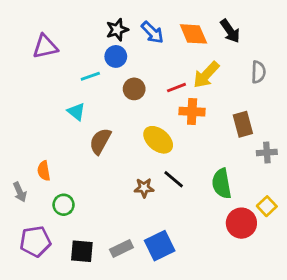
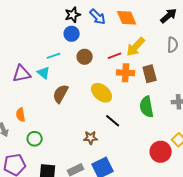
black arrow: (230, 31) -> (169, 16), moved, turned -96
purple triangle: (45, 47) -> (22, 74), moved
cyan line: (90, 76) -> (54, 56), moved
brown rectangle: (243, 124) -> (150, 74), moved
green semicircle: (222, 184) -> (147, 107), moved
brown star: (144, 188) -> (91, 138), moved

